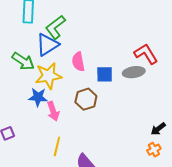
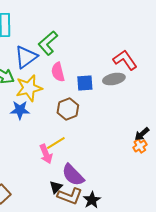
green L-shape: (55, 27) -> (48, 43), moved
pink arrow: (53, 111) -> (46, 154), moved
yellow line: (57, 146) -> (56, 143), moved, turned 48
orange cross: (154, 150) -> (140, 146), moved

